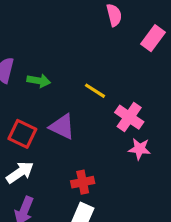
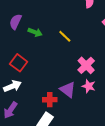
yellow line: (95, 91) -> (65, 36), moved
purple triangle: (62, 127) -> (68, 90), moved

